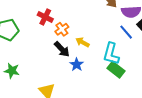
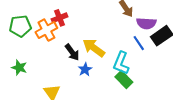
red cross: (45, 17) -> (60, 18), turned 35
orange cross: (62, 29) -> (46, 30), moved, size x1.5
yellow arrow: (83, 42) -> (94, 48), size x1.6

